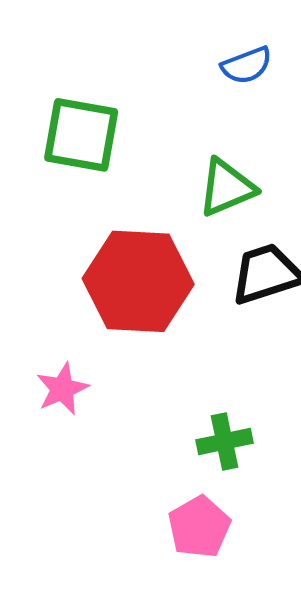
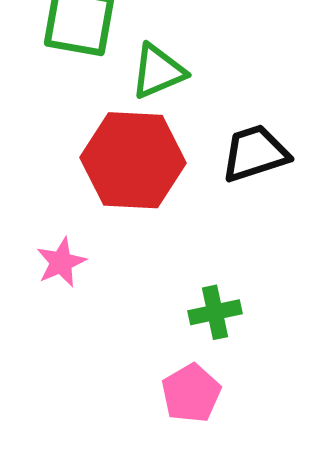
green triangle: (227, 188) -> (158, 71), moved

